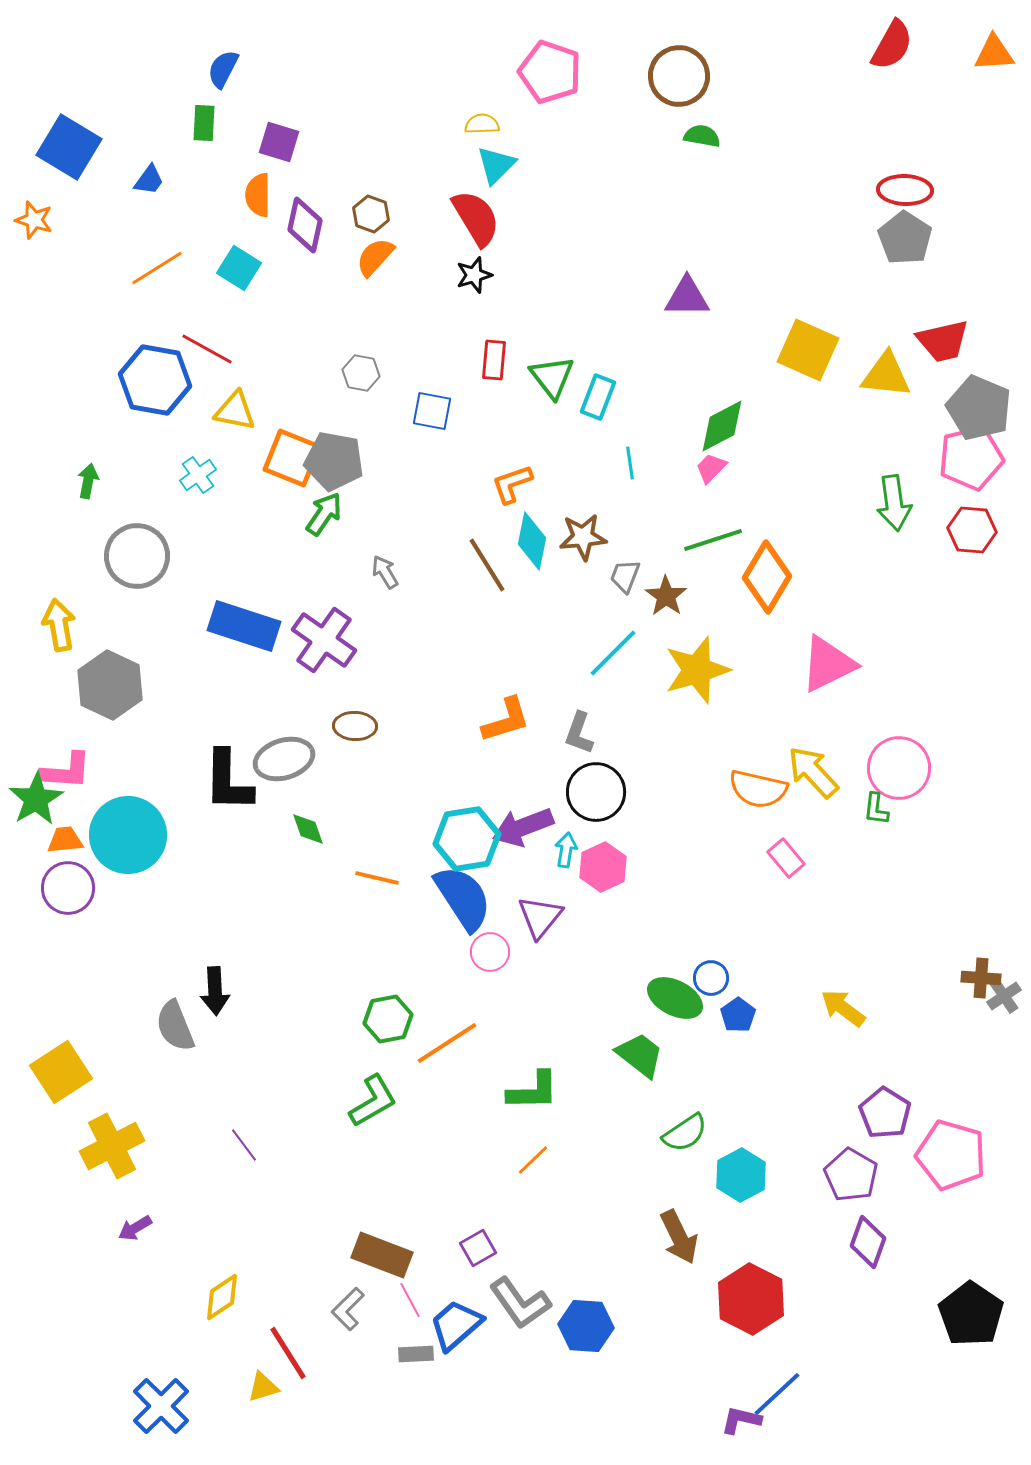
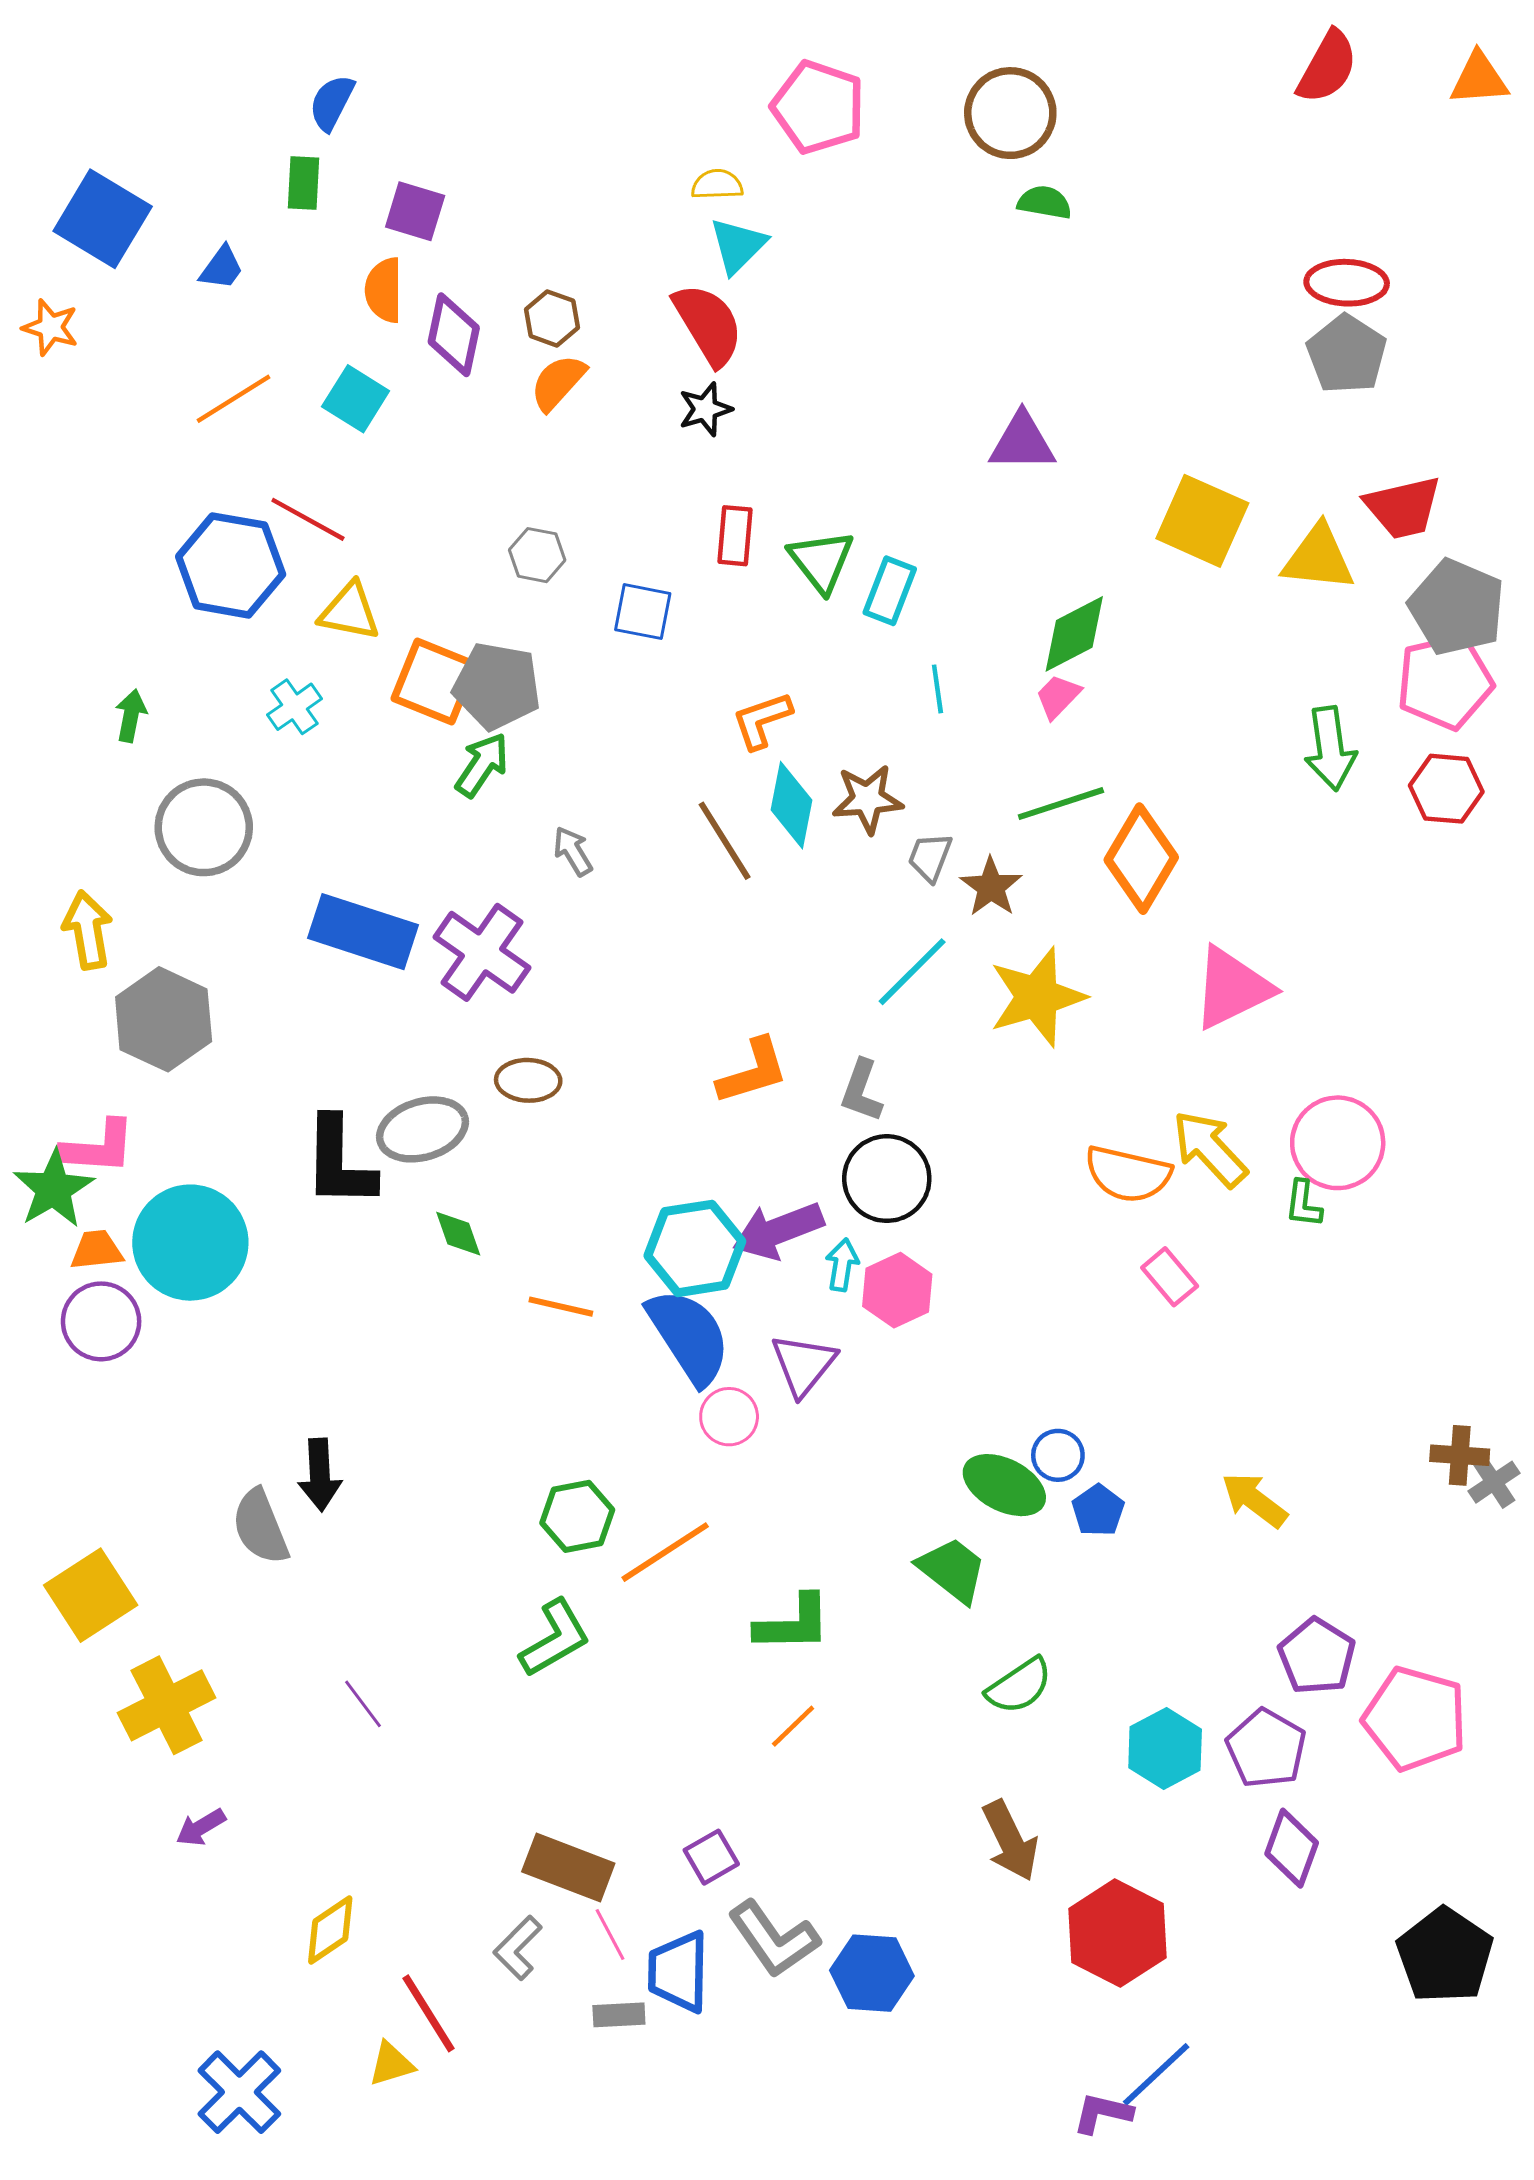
cyan hexagon: (741, 1175) -> (1165, 1748), moved
blue trapezoid: (456, 1325) -> (678, 1972), turned -48

